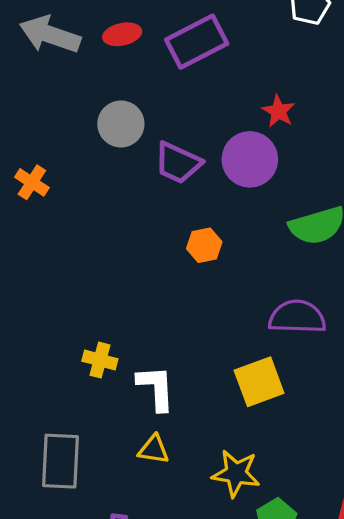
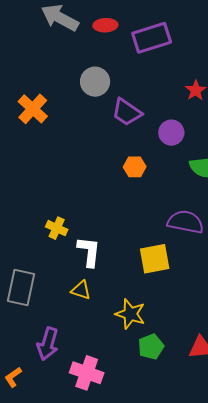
purple circle: (250, 159) -> (171, 133), moved, size x0.7
orange cross: (32, 182) -> (33, 109), size x1.4

